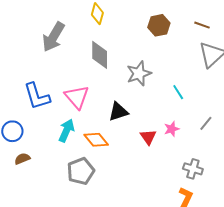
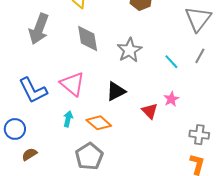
gray line: (206, 123) -> (200, 56), moved
cyan arrow: (66, 131) -> (68, 119), size x0.7

